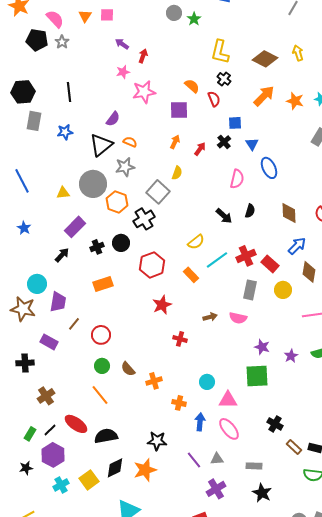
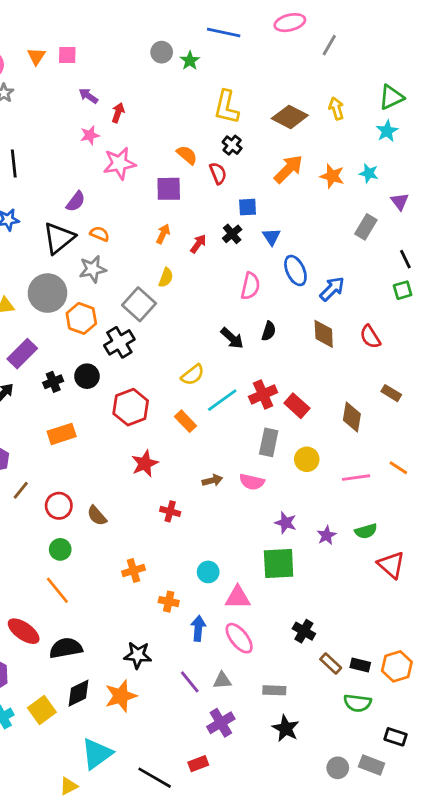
blue arrow: (297, 246) -> (332, 289), moved
yellow circle: (283, 290) -> (307, 459), moved
brown semicircle: (128, 369) -> (97, 516), moved

